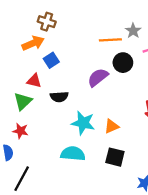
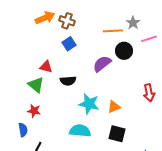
brown cross: (47, 22) -> (67, 21), moved
orange arrow: (33, 43) -> (45, 18), moved
blue square: (51, 60) -> (69, 44), moved
green triangle: (23, 101) -> (36, 85), turned -36

